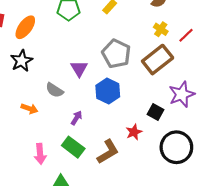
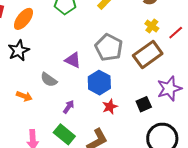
purple triangle: (79, 69) -> (73, 60), turned -36
black square: (155, 112) -> (144, 104), turned 35
red star: (134, 132) -> (110, 107), moved

